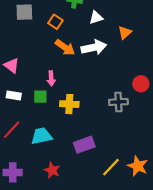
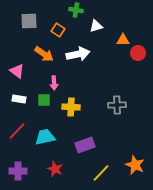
orange triangle: (125, 32) -> (123, 40), turned 40
orange arrow: (65, 47) -> (44, 54), moved
white arrow: (94, 47) -> (78, 54), moved
red circle: (141, 84) -> (138, 53), moved
yellow line: (111, 167) -> (101, 173), moved

